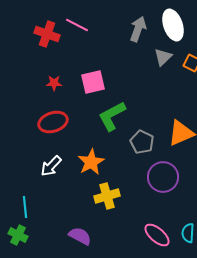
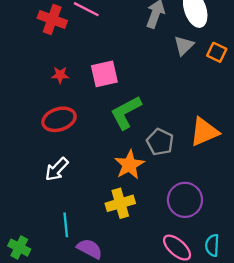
orange star: (91, 162) -> (129, 165), moved
purple circle: (163, 177) -> (185, 200), moved
cyan line: (25, 207) -> (66, 225), moved

